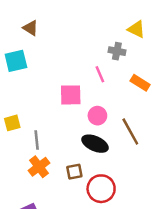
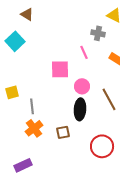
cyan square: (16, 61) -> (15, 41), turned -30
black ellipse: (95, 144) -> (80, 109), turned 70
red circle: (101, 189) -> (102, 146), moved

